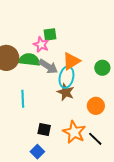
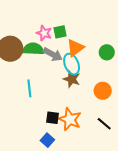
green square: (50, 34) -> (60, 32), moved
cyan ellipse: (66, 77) -> (72, 64), turned -30
orange star: (74, 132) -> (70, 119), moved

